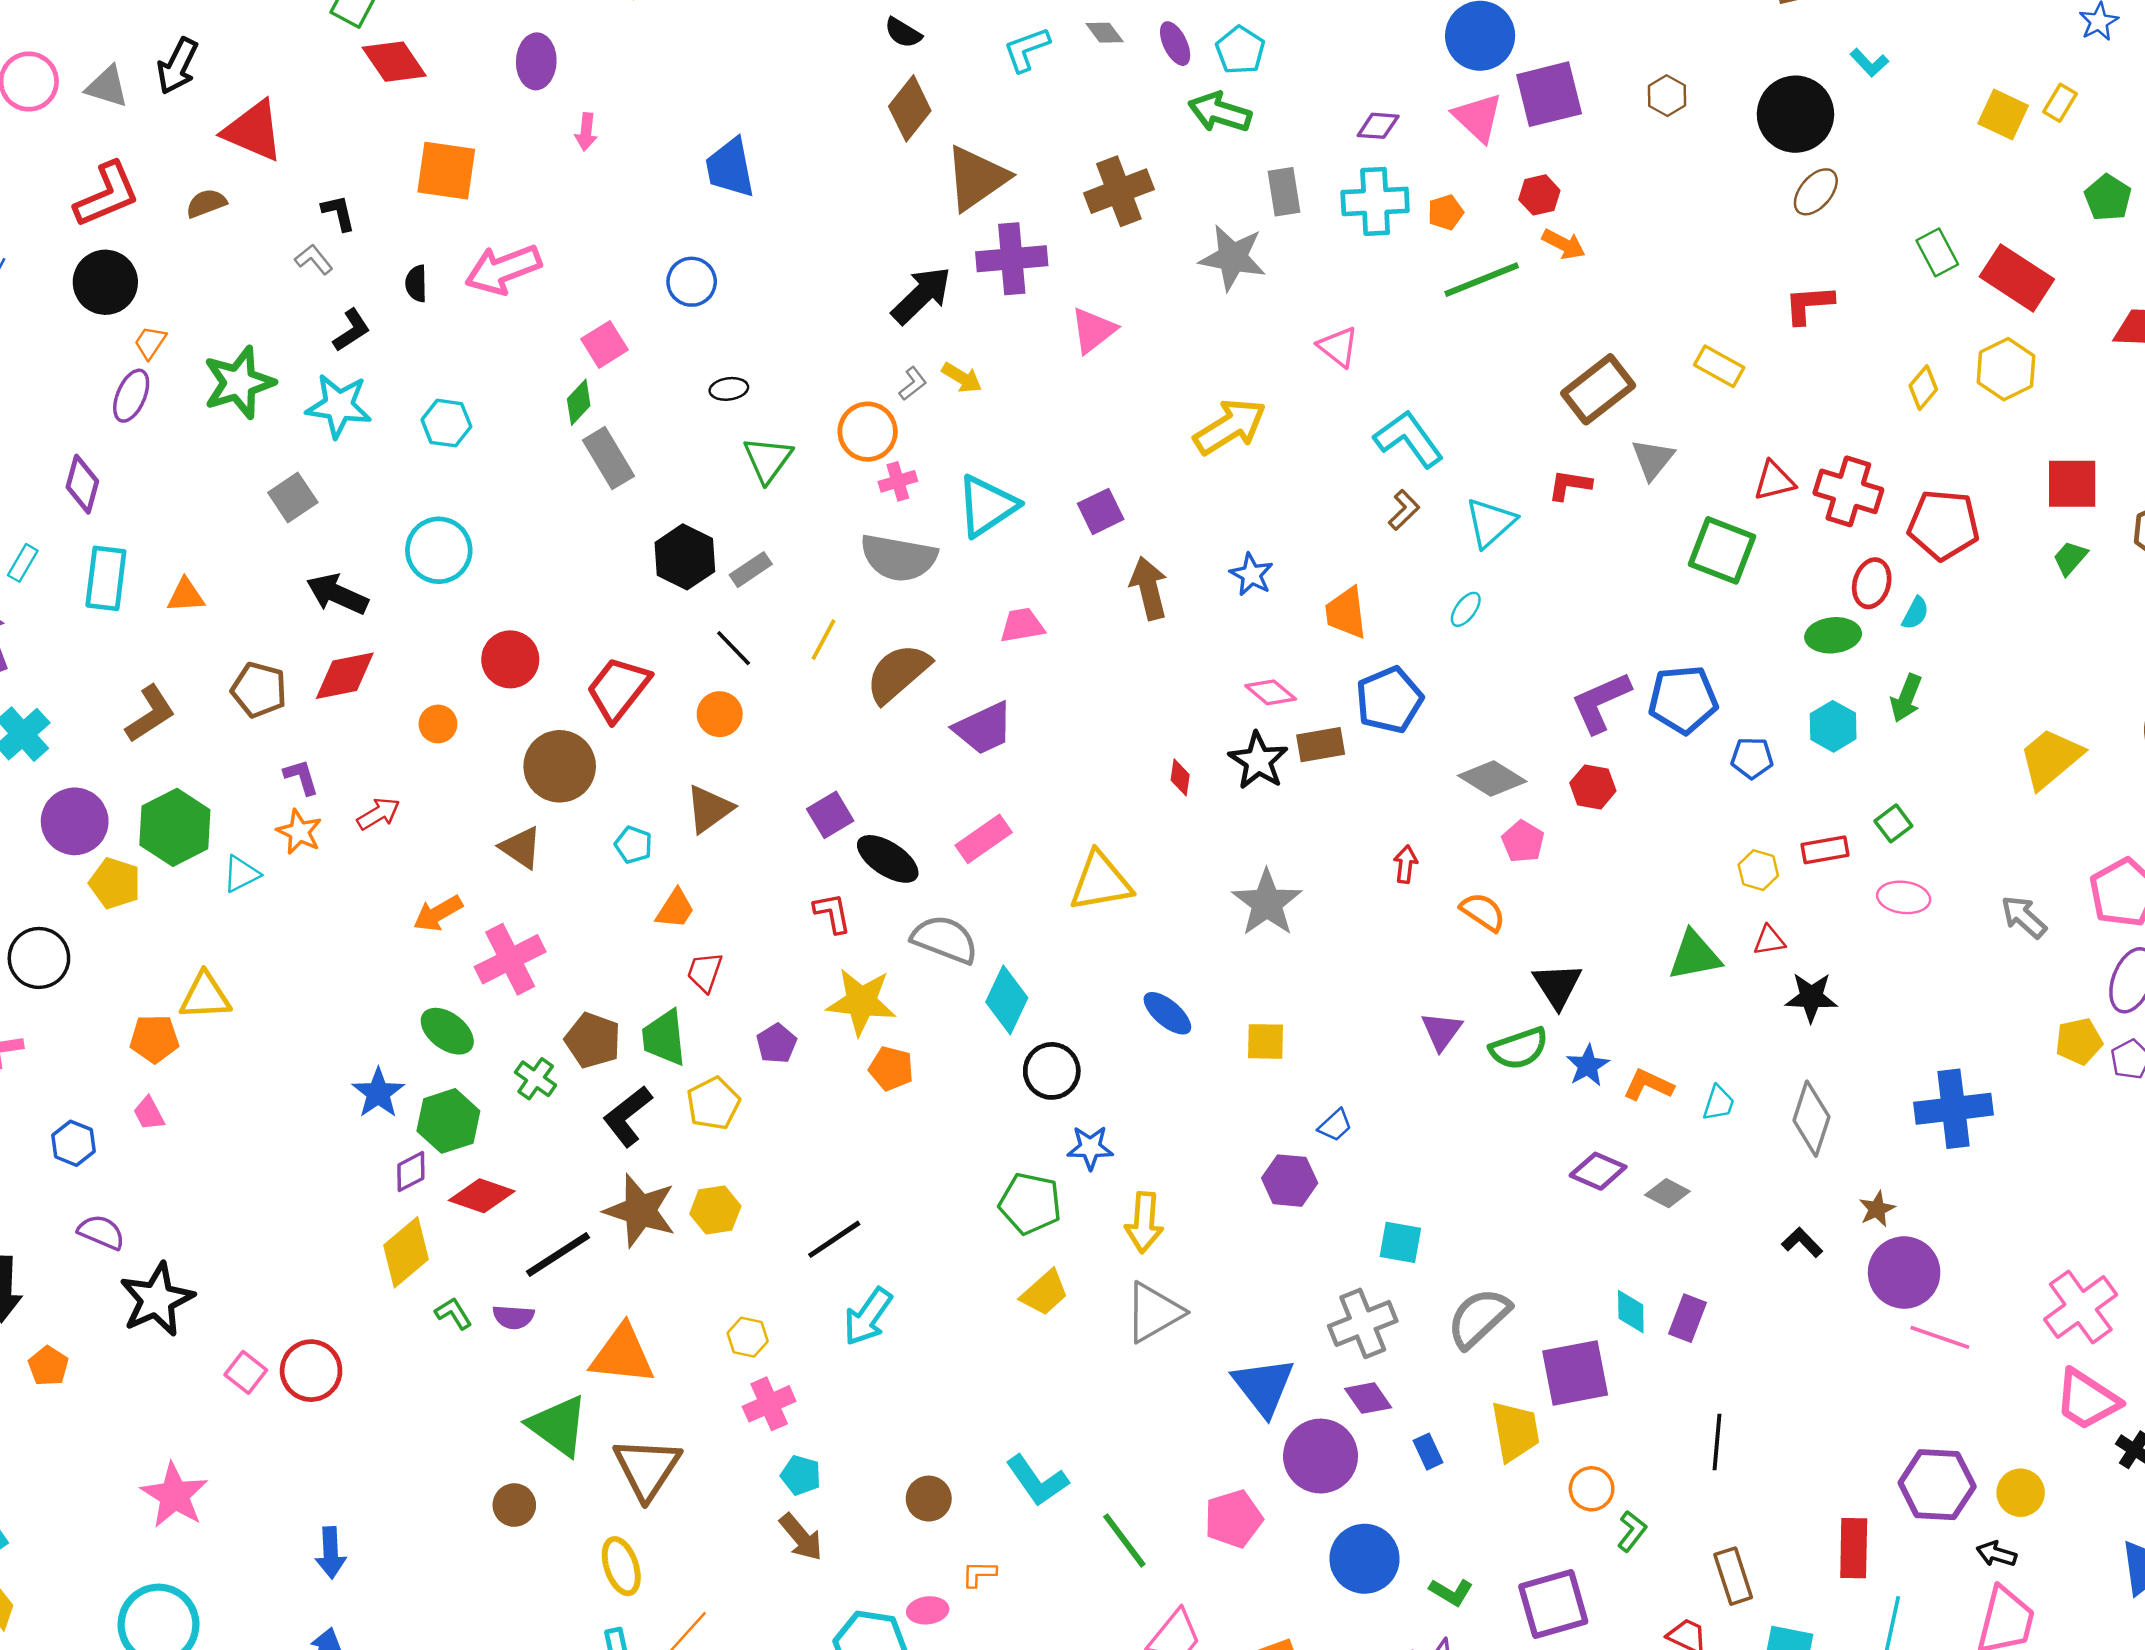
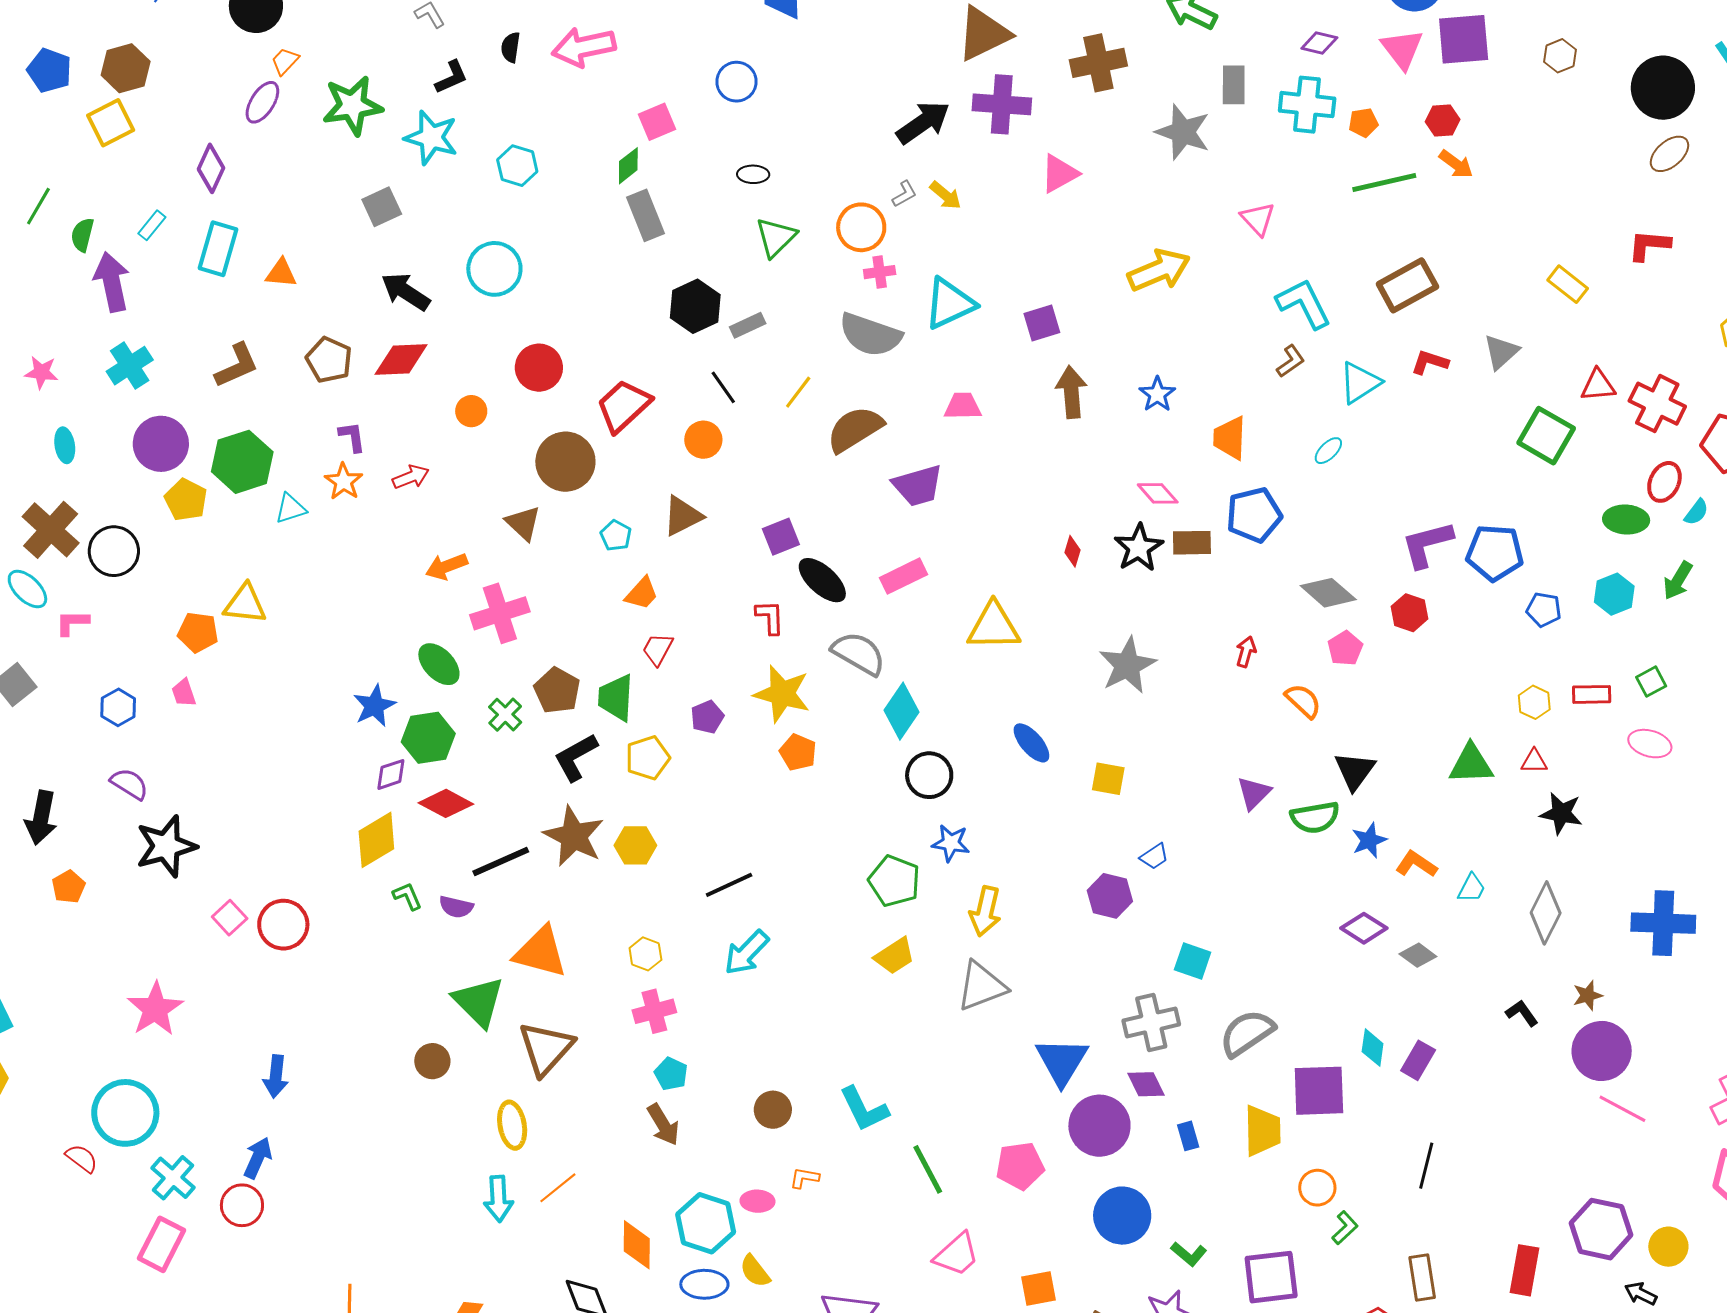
brown rectangle: (1598, 389) -> (1407, 285), moved

